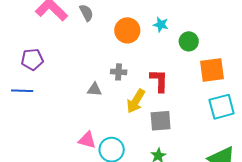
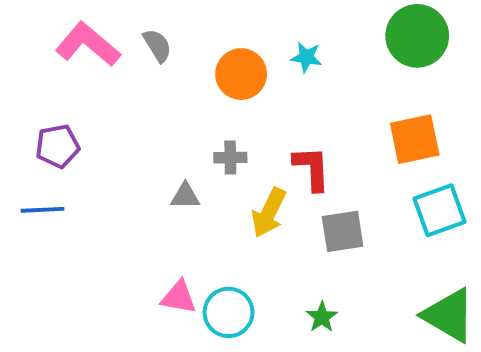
green circle: (189, 41) -> (417, 36), moved, size x1.6
gray square: (161, 121) -> (343, 231), moved

